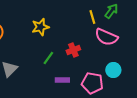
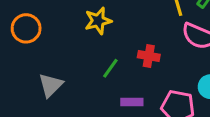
red cross: (73, 50) -> (149, 56), turned 32

